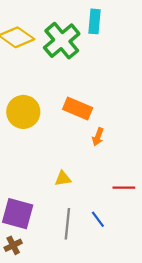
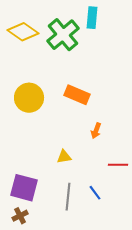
orange arrow: (98, 137) -> (96, 131), moved

